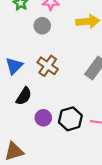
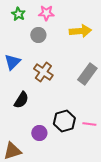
blue triangle: (14, 66) -> (12, 62), moved
purple circle: (43, 118) -> (39, 133), moved

